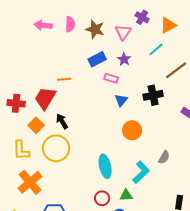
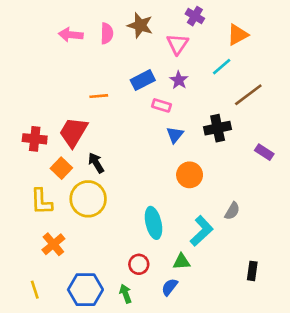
purple cross: (142, 17) -> (195, 16), moved
brown star: (95, 29) -> (140, 25), moved
orange line: (64, 79) -> (99, 96), moved
orange cross: (30, 182) -> (53, 244), size x0.7
red circle: (102, 198) -> (139, 264), moved

